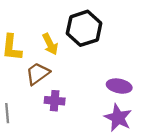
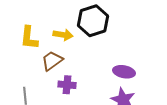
yellow arrow: (50, 44) -> (63, 35), turned -54

